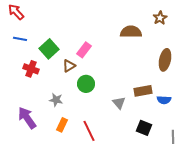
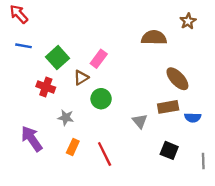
brown ellipse: (165, 60) -> (177, 79), moved, turned -55
red cross: (31, 69) -> (46, 87), moved

